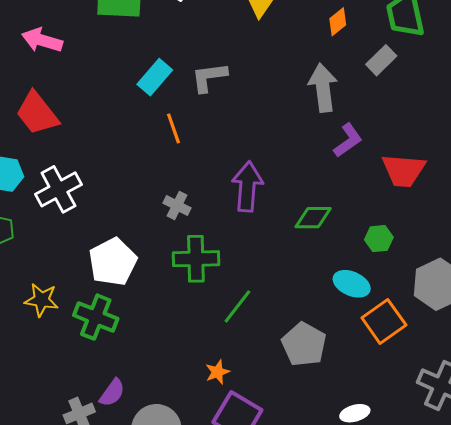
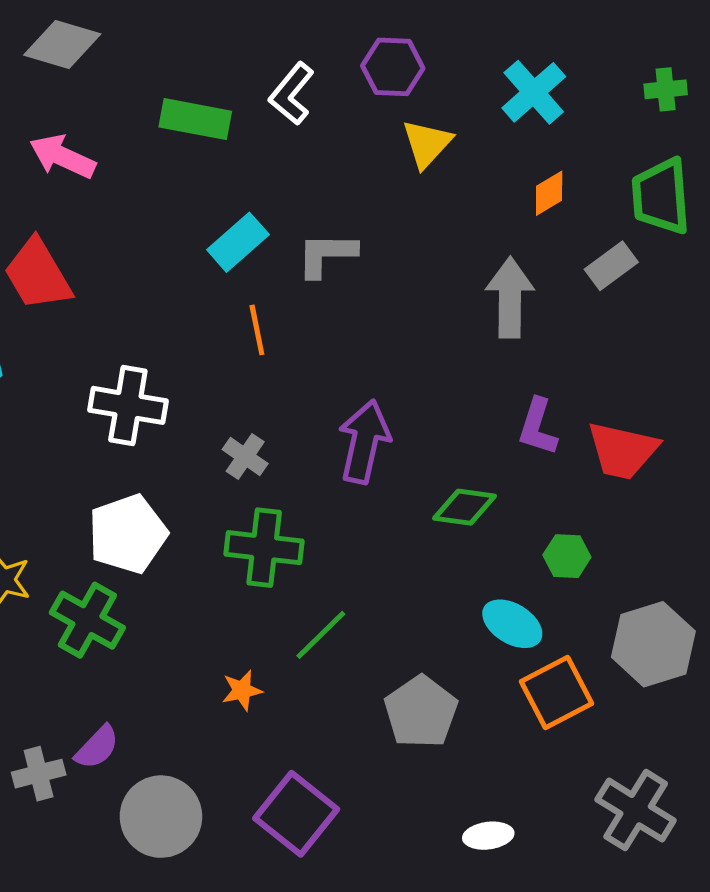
purple L-shape: (348, 140) -> (538, 427), moved, turned 135
white cross: (58, 189) -> (128, 405), moved, turned 30
orange star: (217, 372) -> (242, 690), moved

